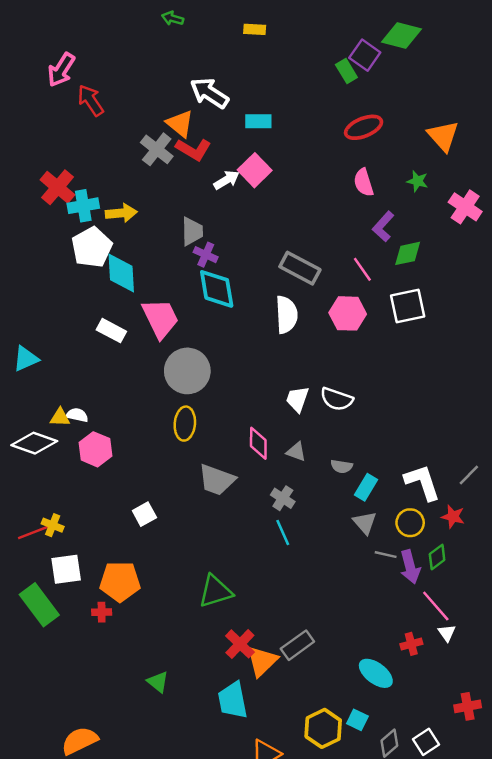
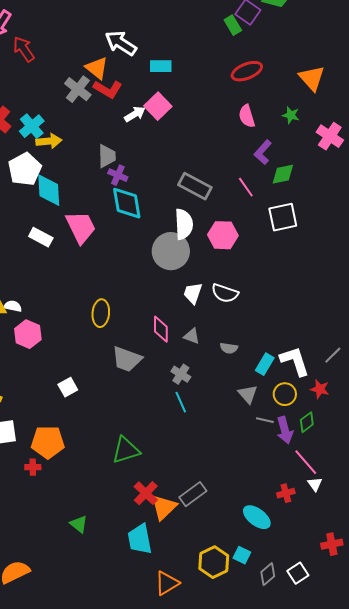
cyan cross: (83, 206) -> (32, 126), moved, turned -30
pink hexagon: (348, 313) -> (223, 235), moved
gray circle: (187, 371) -> (171, 251), moved
cyan rectangle: (366, 487) -> (265, 364), moved

